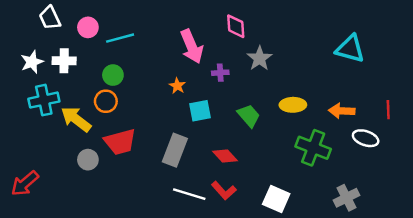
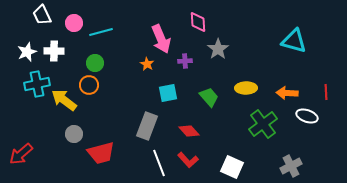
orange star: (177, 86) -> (147, 64), moved
red trapezoid: (120, 142) -> (101, 153), moved
green cross: (313, 148) -> (263, 124), turned 32
white line: (189, 194) -> (159, 163), turned 52

